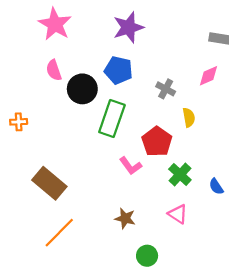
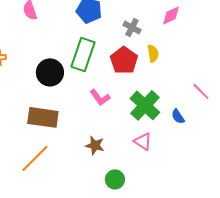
black circle: (82, 89) -> (50, 72), moved
red pentagon: (157, 142) -> (124, 60), moved
green cross: (180, 174) -> (145, 105), size x1.4
brown rectangle: (49, 183) -> (43, 117), moved, turned -32

